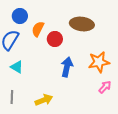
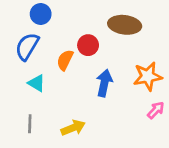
orange semicircle: (38, 29) -> (65, 60), moved

